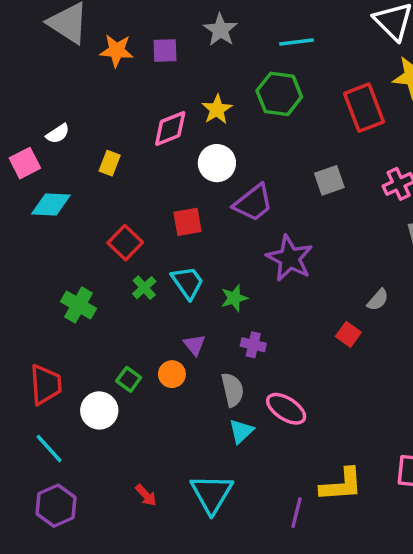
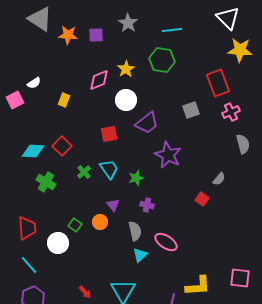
red rectangle: (364, 108) -> (218, 83), moved
cyan diamond: (51, 205) -> (33, 151), moved
red square: (125, 243) -> (62, 146), moved

